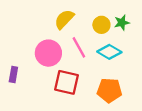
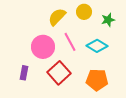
yellow circle: (101, 25) -> (84, 12), moved
purple rectangle: (13, 74) -> (24, 73), moved
red square: (66, 82) -> (59, 73), turned 35

